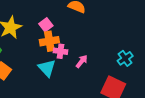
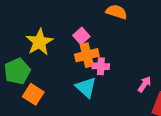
pink arrow: (82, 61) -> (145, 84), moved

